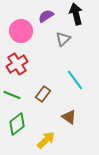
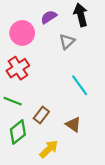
brown rectangle: (43, 94) -> (41, 115), moved

